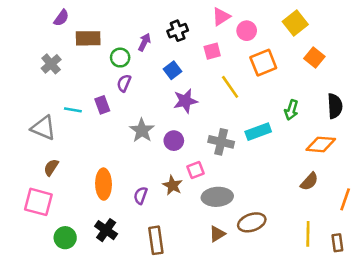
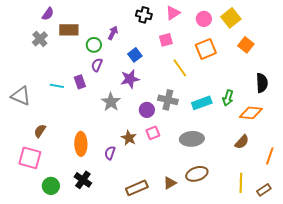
black cross: (178, 31) -> (144, 15), moved, turned 35
pink circle: (247, 31) -> (204, 19), moved
gray cross: (51, 64) -> (40, 39), moved
purple star: (185, 101) -> (130, 79), moved
green arrow: (291, 110) -> (228, 98), moved
gray triangle: (43, 128) -> (21, 96), moved
purple circle: (174, 141) -> (147, 110), moved
gray cross: (221, 142) -> (168, 100), moved
brown star: (173, 185) -> (129, 138), moved
gray ellipse: (217, 197) -> (192, 139), moved
brown rectangle: (156, 240) -> (137, 188), moved, turned 75
brown rectangle: (337, 243) -> (264, 190), turned 64

